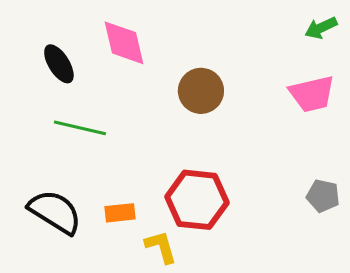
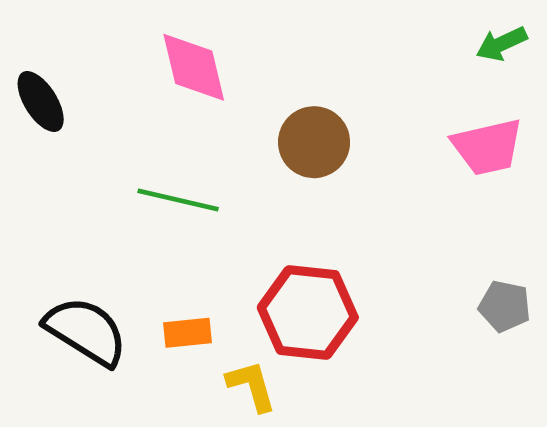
black ellipse: (59, 64) -> (41, 102), moved
green line: (80, 128) -> (178, 200), moved

